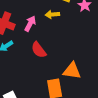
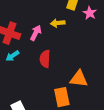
red semicircle: (39, 50) -> (45, 59), turned 42

